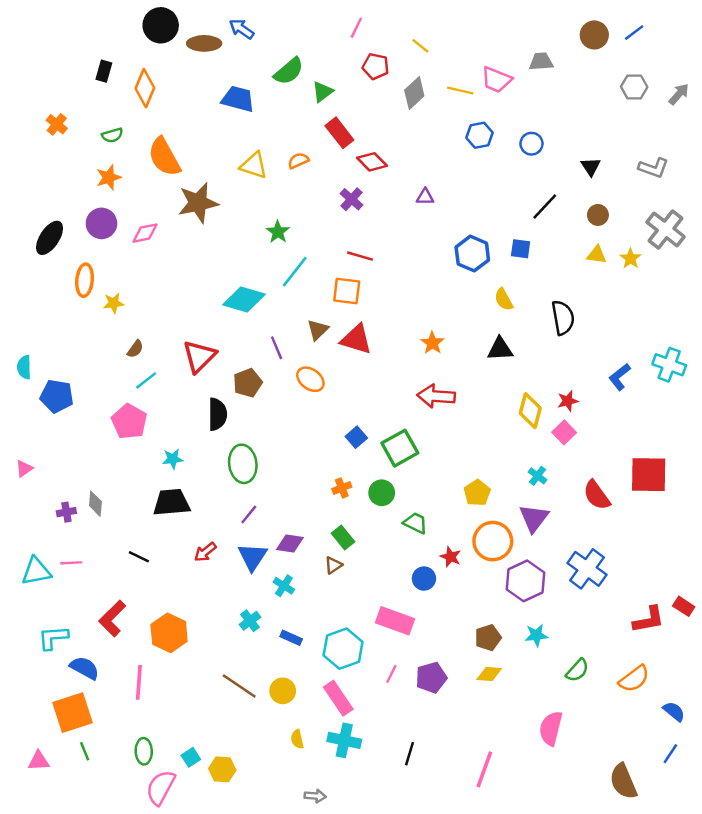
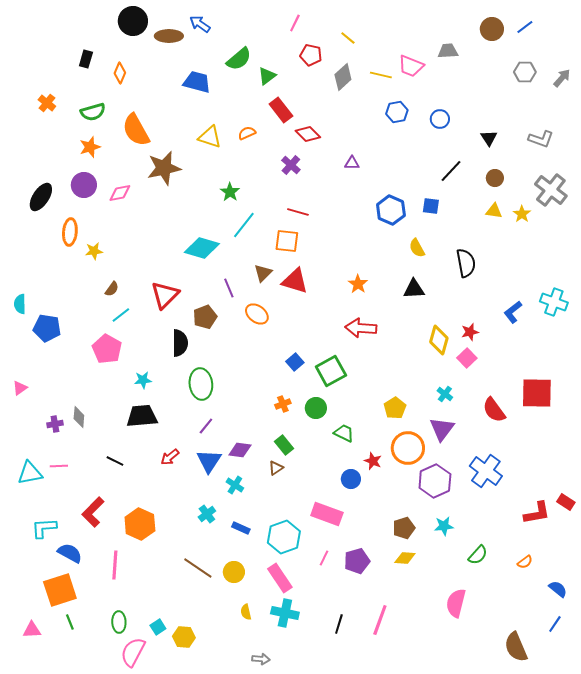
orange diamond: (145, 88) -> (120, 73), size x0.7
green semicircle: (112, 135) -> (93, 112), size x1.4
orange semicircle: (634, 679) -> (525, 562), size x0.6
pink line: (484, 769) -> (380, 620), moved

